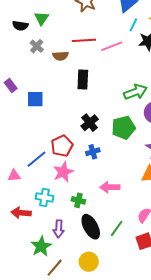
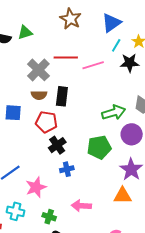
green triangle: (42, 18) -> (25, 32), turned 35
gray cross: (37, 46) -> (38, 70), moved, size x1.6
brown semicircle: (60, 56) -> (39, 95), moved
black cross: (90, 123) -> (57, 145), moved
red pentagon: (62, 146) -> (46, 122), moved, turned 30

